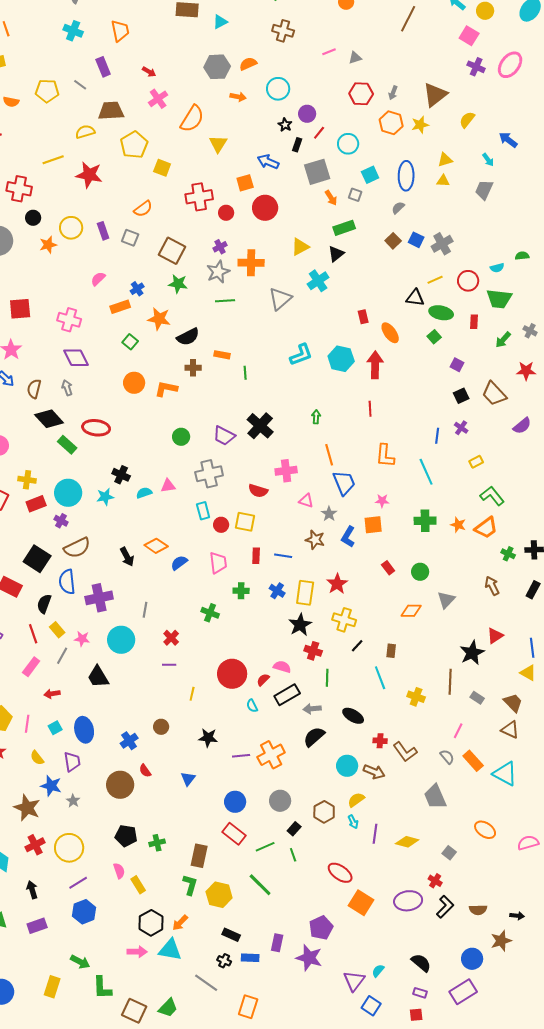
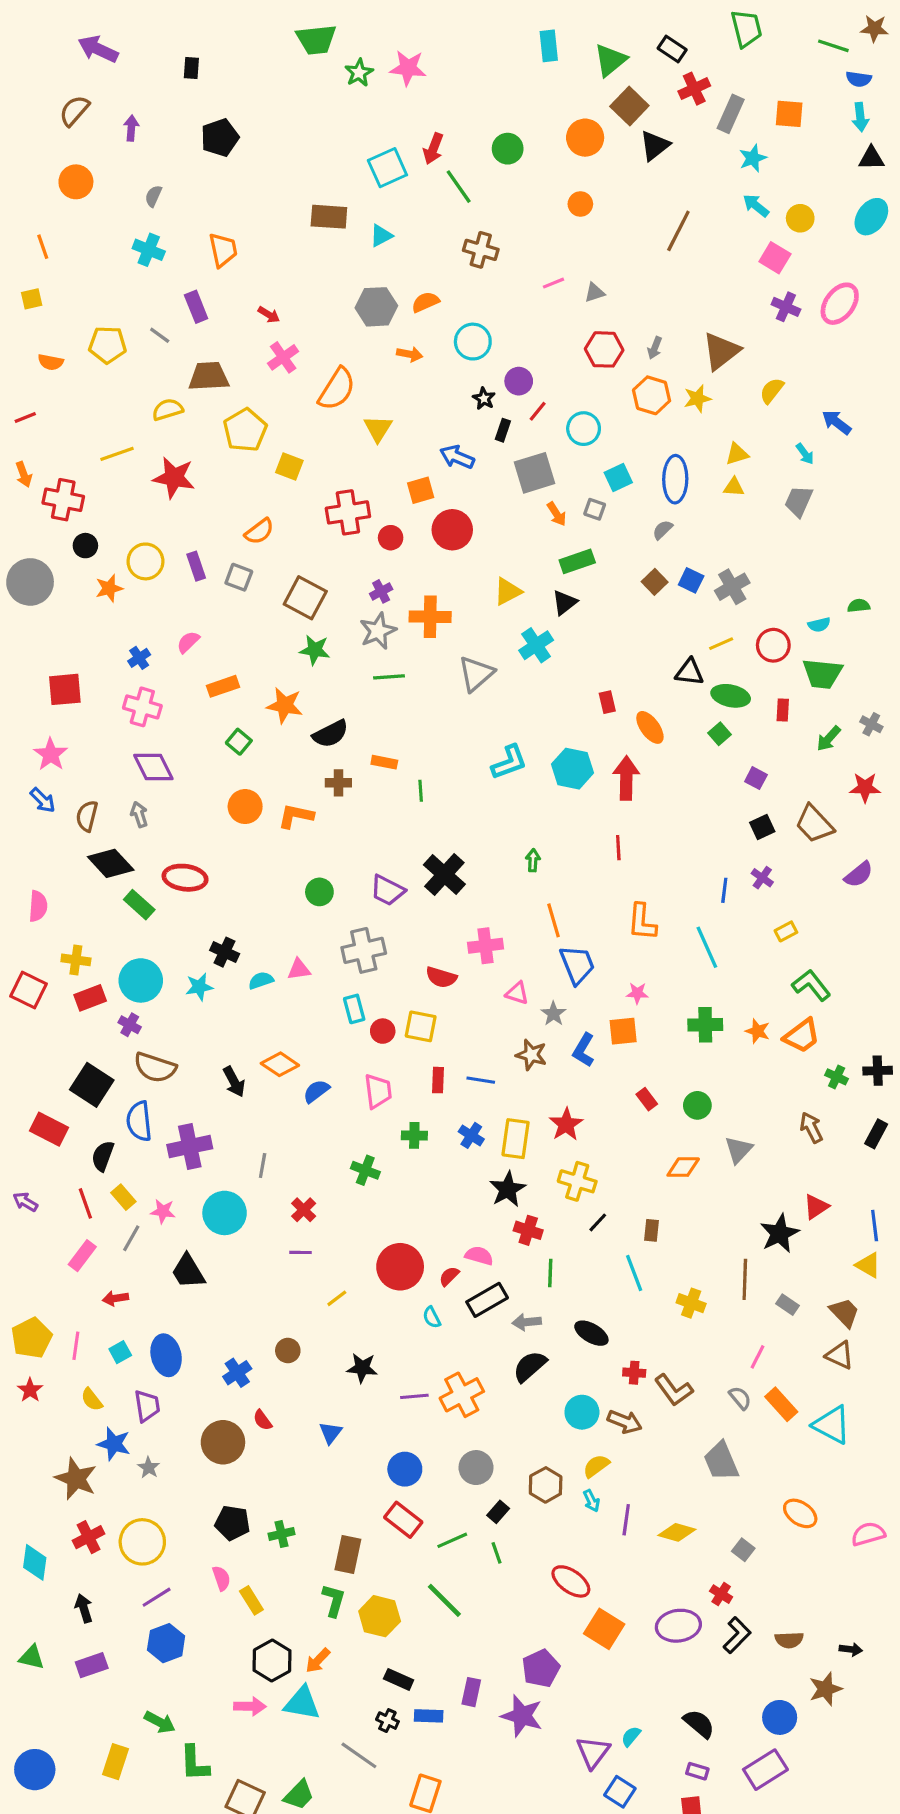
blue cross: (137, 289) -> (139, 658), moved
brown semicircle: (77, 548) -> (155, 1067), turned 44
yellow line: (192, 694) -> (337, 1298), turned 40

